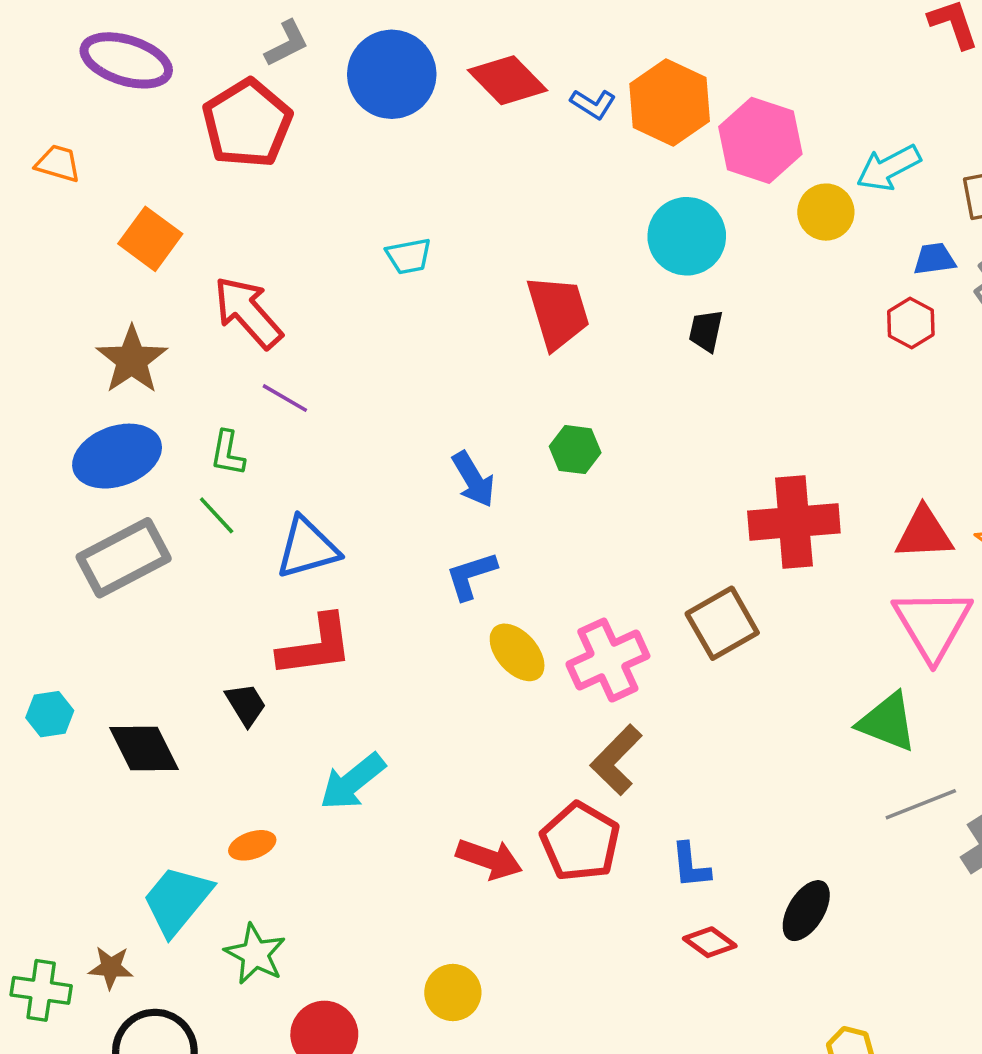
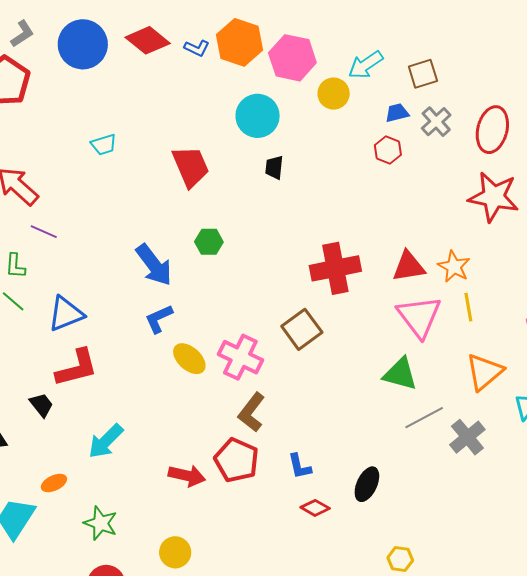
blue arrow: (473, 479) -> (154, 265), size x1.4
pink cross: (608, 660) -> (240, 357), turned -33
green star: (255, 954) -> (101, 523), moved

